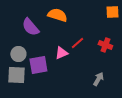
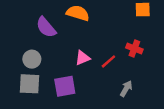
red line: (77, 43) -> (108, 61), moved
purple square: (38, 65) -> (65, 86), moved

